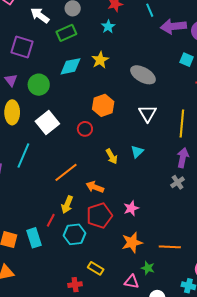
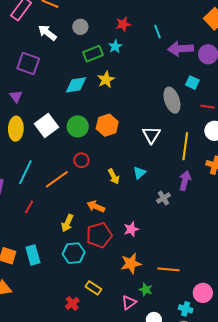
green rectangle: (66, 33) -> (93, 54), moved
gray ellipse: (143, 75) -> (172, 100), moved, turned 40
green circle: (39, 85) -> (78, 126), moved
white square: (47, 123) -> (47, 125), moved
red circle: (85, 129) -> (81, 160), moved
orange line: (66, 172) -> (57, 179), moved
gray cross: (178, 182) -> (163, 198), moved
red line: (51, 220) -> (29, 207), moved
pink triangle: (132, 282) -> (129, 303), turned -49
red cross: (75, 285) -> (72, 303), turned -32

